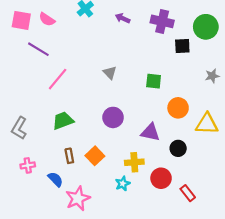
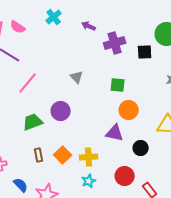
purple cross: (162, 21) -> (115, 43), moved, turned -30
orange circle: (178, 108) -> (129, 110), moved
purple circle: (113, 117) -> (61, 111), moved
yellow cross: (134, 162) -> (89, 157), moved
blue semicircle: (55, 179) -> (21, 185), moved

